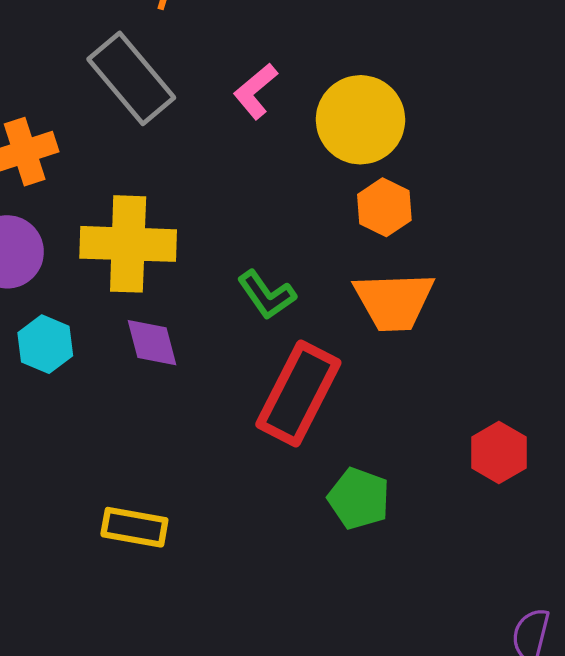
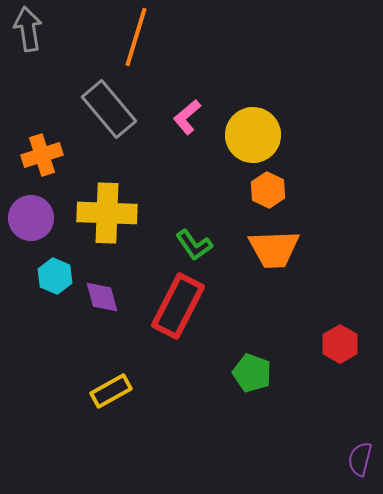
purple diamond: (152, 343) -> (102, 297), moved
red rectangle: (298, 394) -> (178, 306), moved
yellow rectangle: (134, 527) -> (111, 391), turned -39

